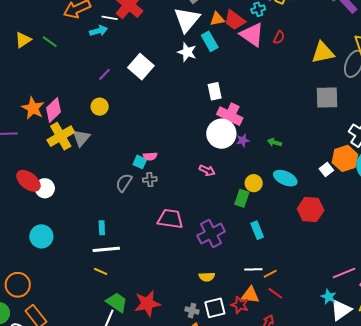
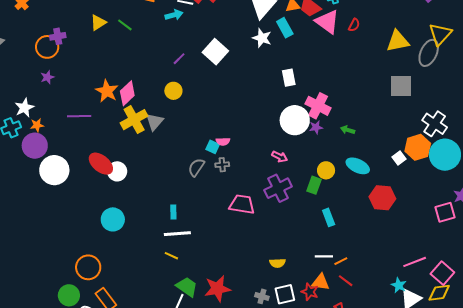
pink cross: (230, 116) -> (318, 106), moved
purple cross: (211, 234) -> (278, 188), moved

